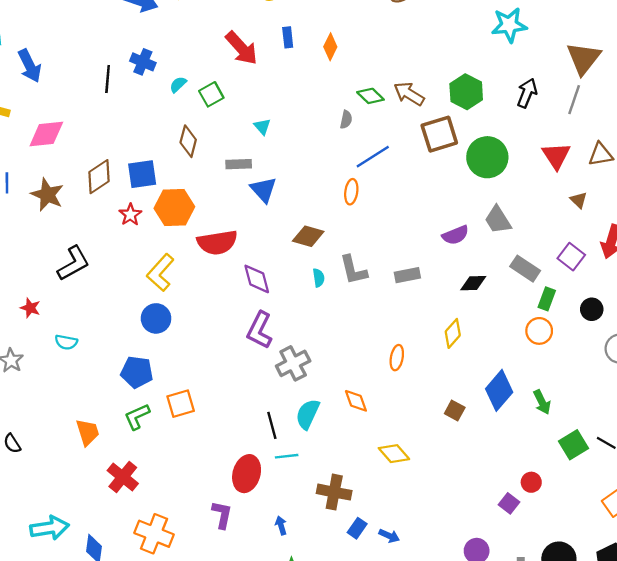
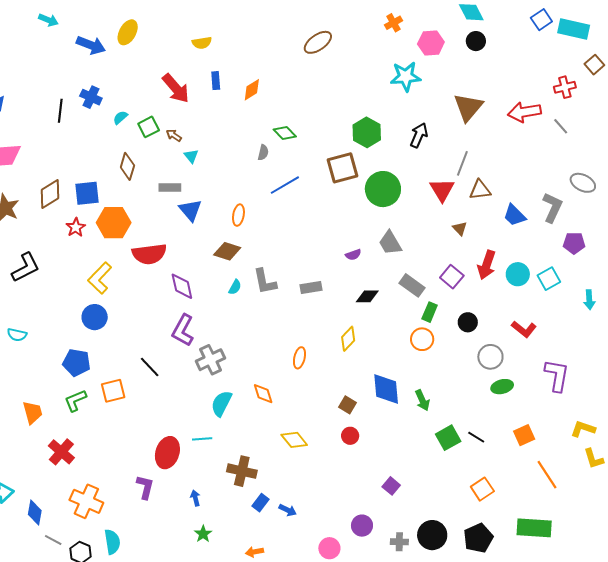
orange diamond: (330, 47) -> (252, 90), turned 30
brown arrow: (409, 94) -> (174, 135), moved, size x0.6
gray line: (574, 100) -> (462, 163), moved
orange ellipse: (351, 192) -> (238, 215), moved
purple semicircle: (455, 235) -> (353, 255), size x0.7
cyan semicircle: (319, 278) -> (235, 287), turned 35
blue diamond: (499, 390) -> (386, 389), turned -48
black line: (272, 425) -> (150, 367), moved, turned -30
red circle: (531, 482) -> (350, 436), moved

